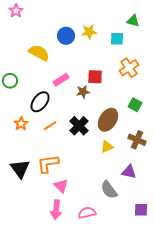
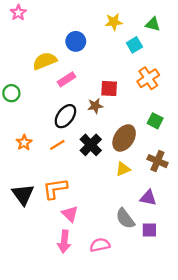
yellow star: (89, 32) -> (114, 22), moved
cyan square: (117, 39) -> (134, 45), turned -32
yellow semicircle: (39, 53) -> (45, 61), turned -50
pink rectangle: (61, 80) -> (67, 79), moved
black ellipse: (40, 102) -> (65, 116), moved
purple square: (141, 210) -> (149, 230), moved

